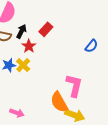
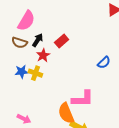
yellow cross: (23, 65) -> (35, 73), turned -32
pink L-shape: (74, 85) -> (83, 99), turned 70

